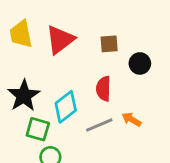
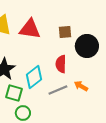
red triangle: (60, 40) -> (30, 29), turned 45
black circle: (140, 63) -> (87, 46), size x1.5

